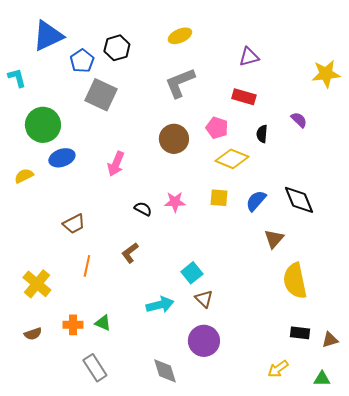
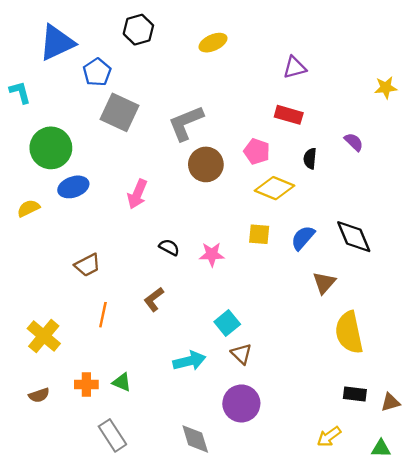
black hexagon: (117, 48) -> (138, 30), moved
yellow star: (326, 74) -> (386, 88), size x0.7
gray L-shape: (180, 83) -> (186, 123), moved
pink star: (175, 202) -> (212, 254), moved

